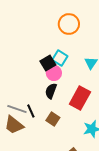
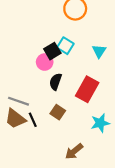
pink circle: (54, 73) -> (45, 62), moved
black line: (31, 111) -> (33, 120), moved

